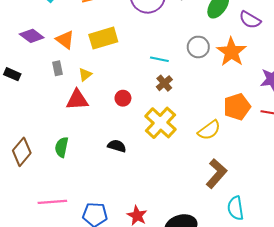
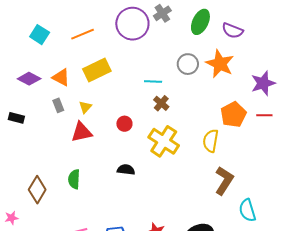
yellow semicircle: (209, 130) -> (211, 141), turned 145

